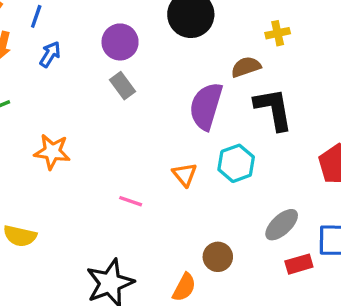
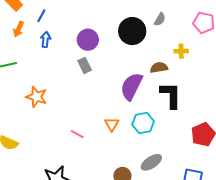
blue arrow: (50, 54) -> (46, 40), turned -35
gray ellipse: (282, 225) -> (151, 162), moved

